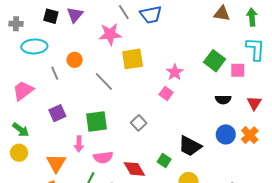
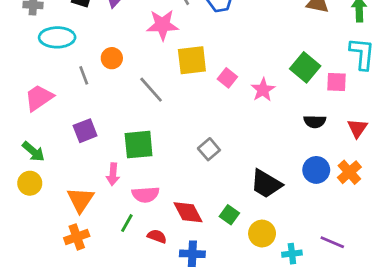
pink star: (175, 72) -> (263, 90), moved
pink square: (166, 93) -> (227, 78), moved
gray square: (139, 123) -> (209, 149), moved
green square: (164, 160) -> (229, 215), moved

